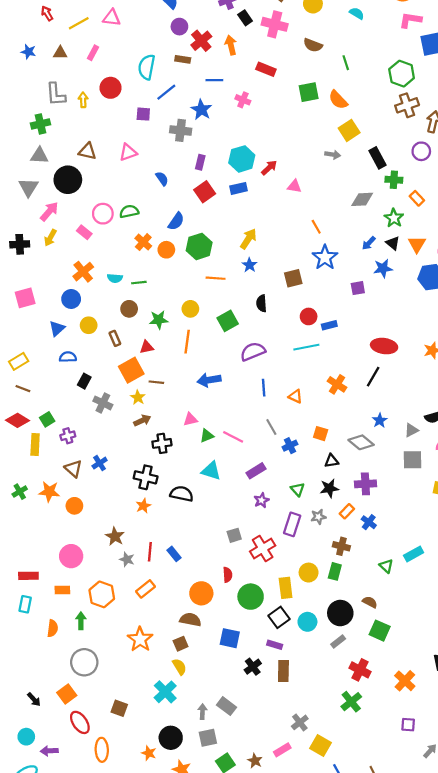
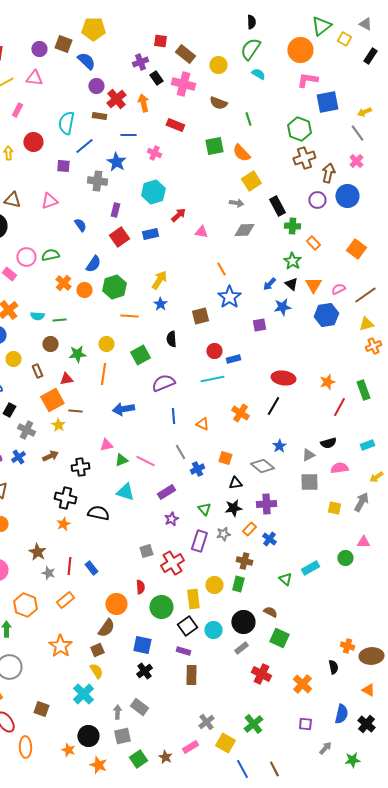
cyan hexagon: (242, 159) -> (153, 192), moved
gray diamond: (362, 199) -> (244, 230), moved
brown arrow: (142, 420) -> (50, 456), moved
blue cross: (100, 463) -> (18, 457), moved
brown semicircle: (190, 620) -> (106, 628), turned 114
black cross: (253, 667) -> (144, 671), moved
green cross: (351, 702) -> (253, 724), moved

